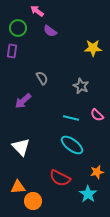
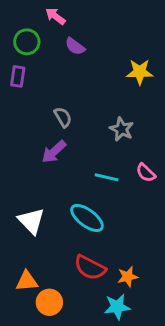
purple arrow: (23, 101) -> (54, 152), moved
cyan ellipse: (72, 145) -> (87, 218), moved
orange star: (97, 172) -> (128, 277), moved
cyan star: (88, 194) -> (117, 307), moved, turned 30

